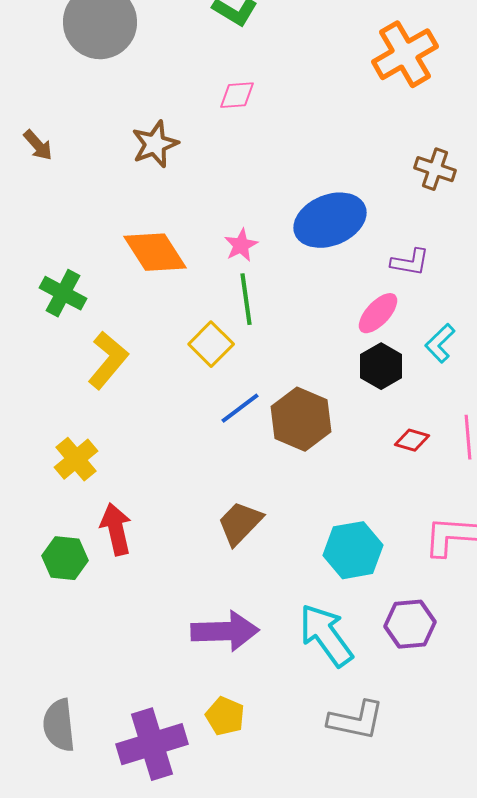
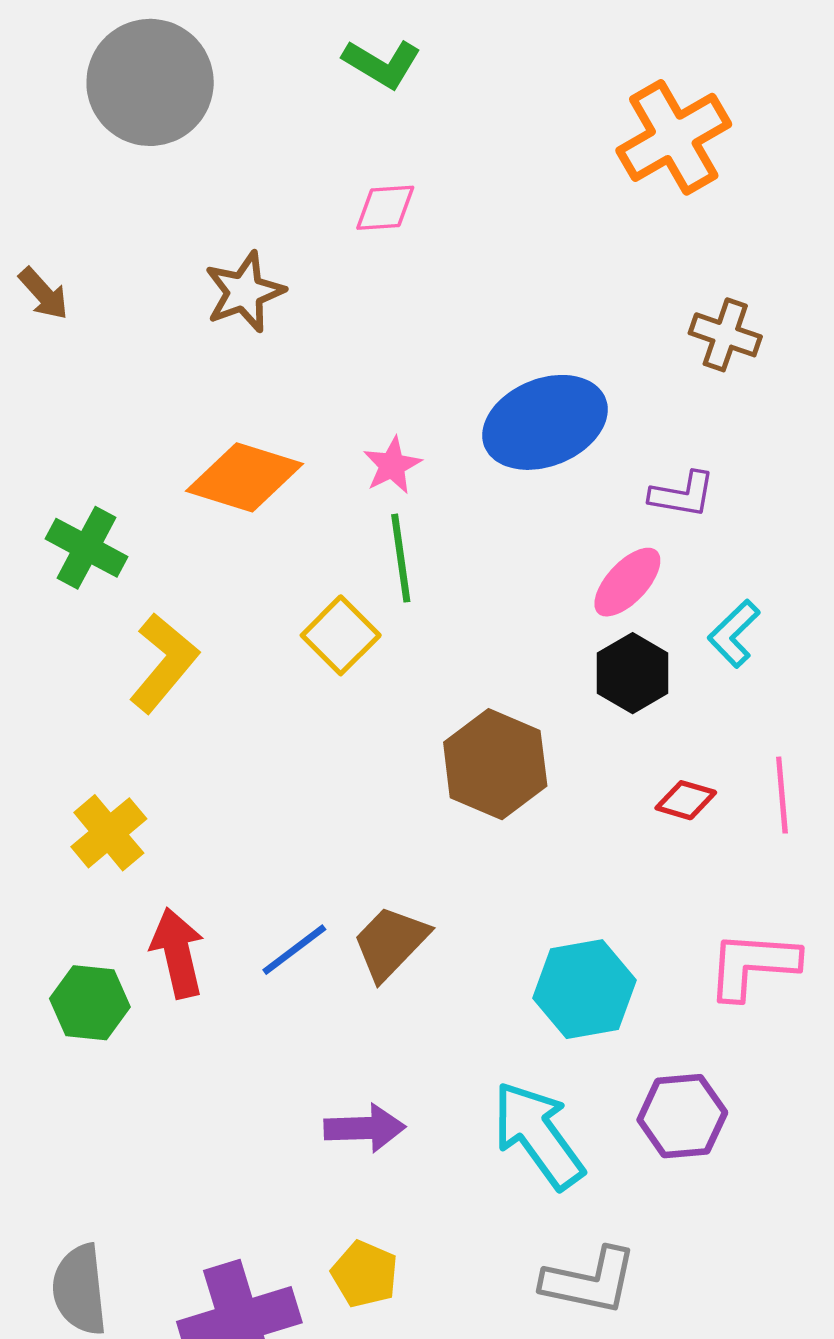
orange diamond: (155, 252) -> (244, 477), turned -40
blue line: (240, 408) -> (294, 950), moved
purple arrow: (225, 631) -> (365, 1128), size x0.7

